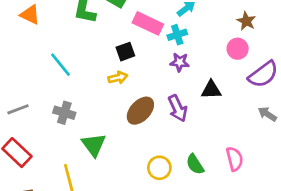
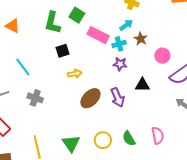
brown star: (246, 21) -> (141, 39), moved
black square: (125, 52) -> (62, 51), moved
cyan line: (60, 65) -> (23, 67), moved
green triangle: (94, 145) -> (71, 143), moved

